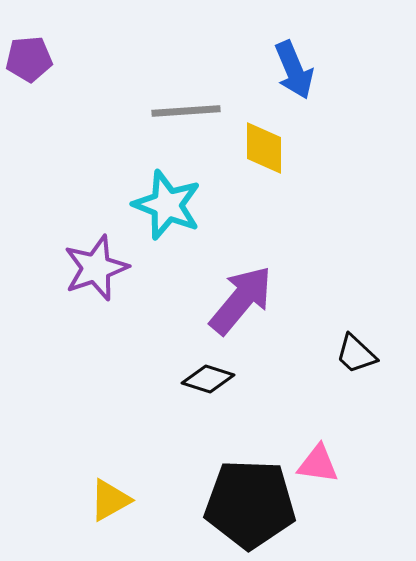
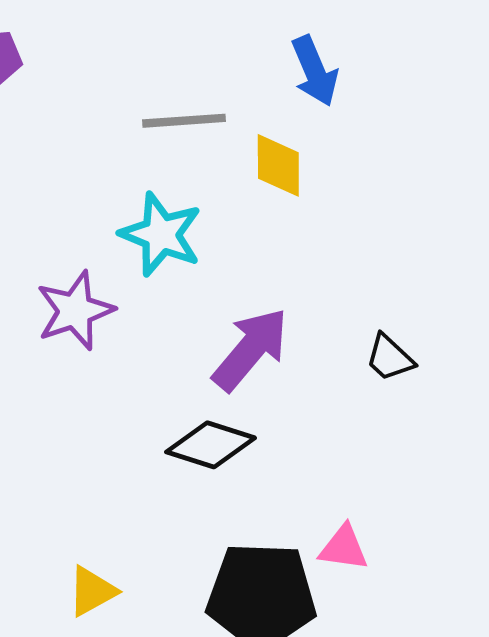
black trapezoid: (356, 354) -> (390, 358), moved
black diamond: (208, 379) -> (211, 445), size x1.4

